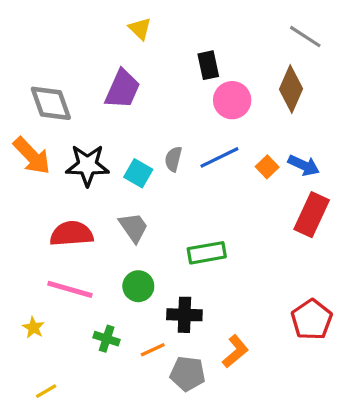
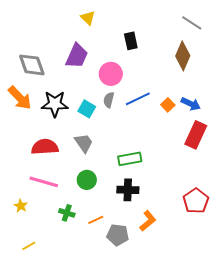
pink circle: (232, 100) -> (111, 74), moved
black cross: (184, 315) -> (128, 190), moved

